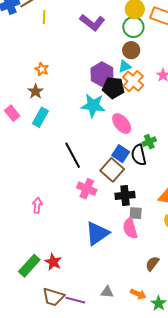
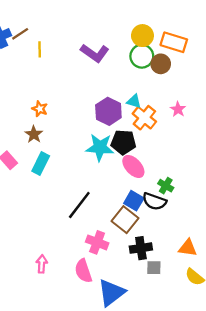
brown circle: (131, 50) -> (161, 64), moved
cyan triangle: (125, 66) -> (134, 101), turned 40
black pentagon: (113, 88) -> (123, 142), moved
green cross: (149, 142) -> (166, 186), turned -32
black line: (73, 155) -> (79, 205), turned 68
black semicircle: (139, 155) -> (154, 201), turned -55
pink semicircle: (130, 228) -> (83, 271), moved

